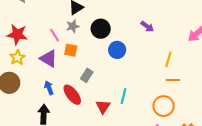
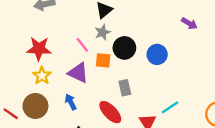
black circle: (101, 29) -> (124, 48), moved
gray rectangle: (87, 75) -> (125, 88), turned -40
blue arrow: (49, 88) -> (71, 102), moved
cyan line: (123, 96) -> (170, 107), turned 49

